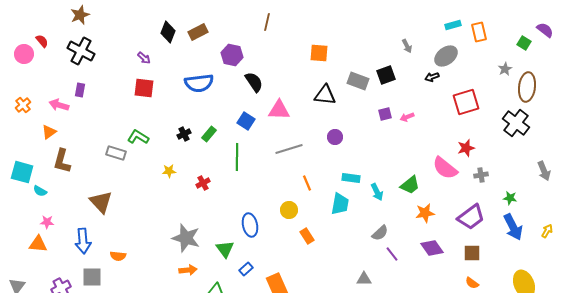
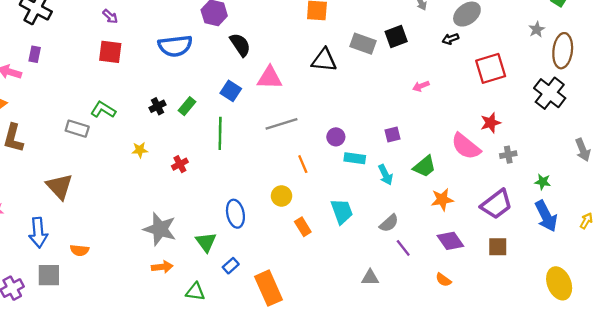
purple square: (385, 114) -> (393, 135), moved
purple circle: (335, 137) -> (336, 137), moved
cyan trapezoid: (340, 204) -> (342, 211), moved, turned -30
orange semicircle: (472, 283) -> (443, 280), moved

